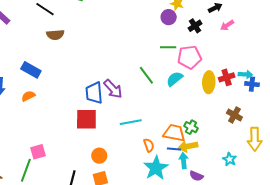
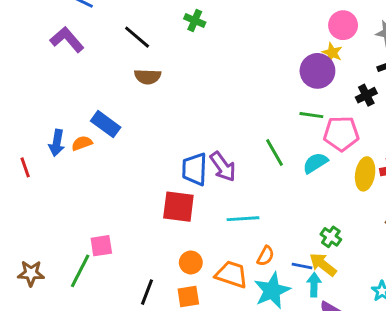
purple circle: (169, 17) -> (317, 71), size x1.5
black cross: (195, 26) -> (366, 95), moved
orange semicircle: (28, 96) -> (82, 143), moved
orange trapezoid: (174, 133) -> (232, 274), moved
orange semicircle: (149, 145) -> (266, 256), turned 40
yellow arrow: (188, 146) -> (323, 265), turned 42

